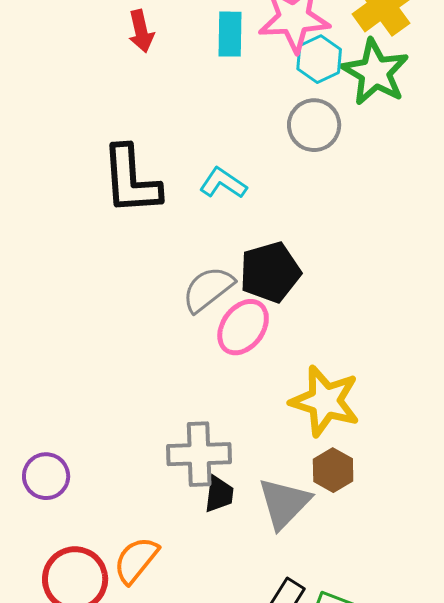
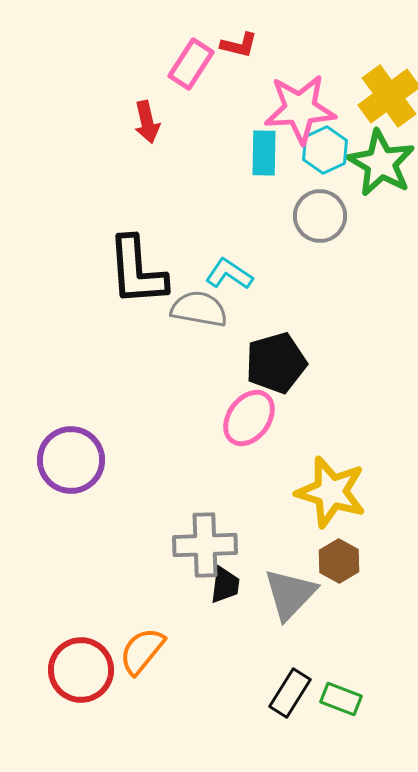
cyan rectangle: (230, 34) -> (264, 153), moved
gray semicircle: (208, 289) -> (199, 309), moved, turned 48
purple circle: (46, 476) -> (71, 460), moved, size x1.4

